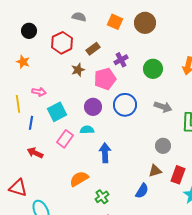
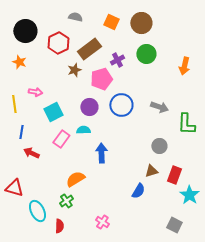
black circle: (29, 31) -> (25, 31), size x1.5
brown rectangle: (93, 49) -> (89, 49), size x1.6
green circle: (153, 69) -> (146, 54), moved
blue line: (31, 123) -> (21, 132), moved
green cross: (102, 197) -> (66, 201), moved

